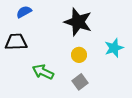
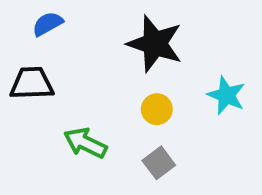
cyan star: (114, 48) -> (226, 95), turned -30

